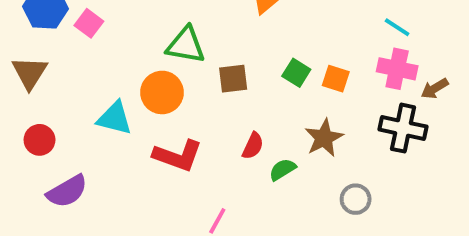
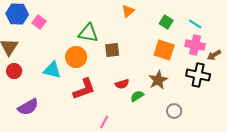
green square: (296, 73) -> (166, 22), moved
orange square: (336, 79) -> (164, 50), size x1.5
red circle: (40, 140) -> (14, 71), moved
red semicircle: (253, 146) -> (122, 84), turned 48
red L-shape: (178, 156) -> (84, 89), turned -40

